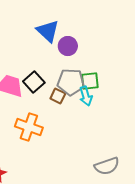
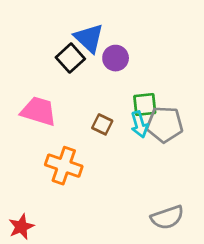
black square: (34, 82) -> (70, 58), moved
gray pentagon: (71, 82) -> (165, 124), moved

